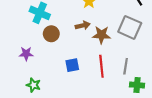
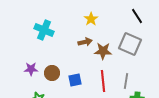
brown circle: (51, 34) -> (52, 73), moved

